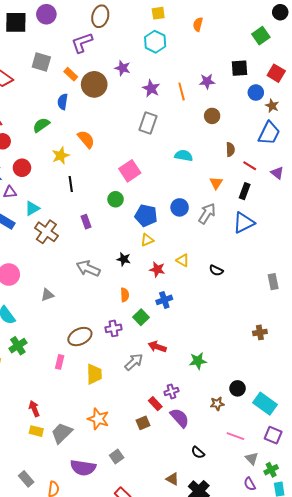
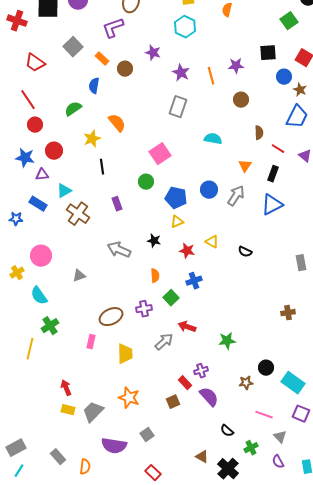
gray square: (41, 62) -> (73, 47), turned 30
brown circle: (94, 84) -> (125, 69), size x0.6
green cross: (271, 470) -> (251, 448), moved

